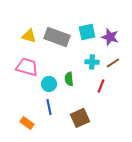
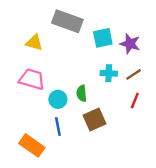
gray rectangle: (57, 37) -> (67, 21), moved
red line: (101, 86) -> (135, 101), moved
brown square: (80, 118) -> (95, 119), moved
orange rectangle: (27, 123) -> (32, 145), size x1.5

